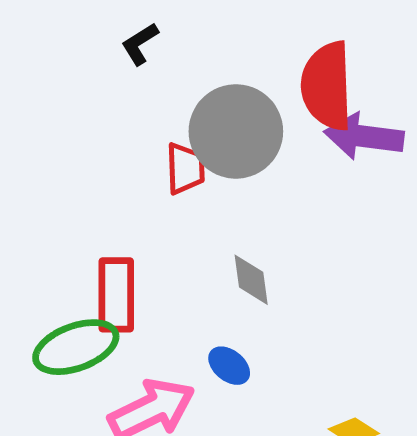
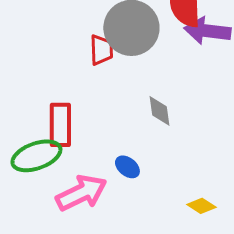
gray diamond: (251, 280) -> (159, 111), moved

